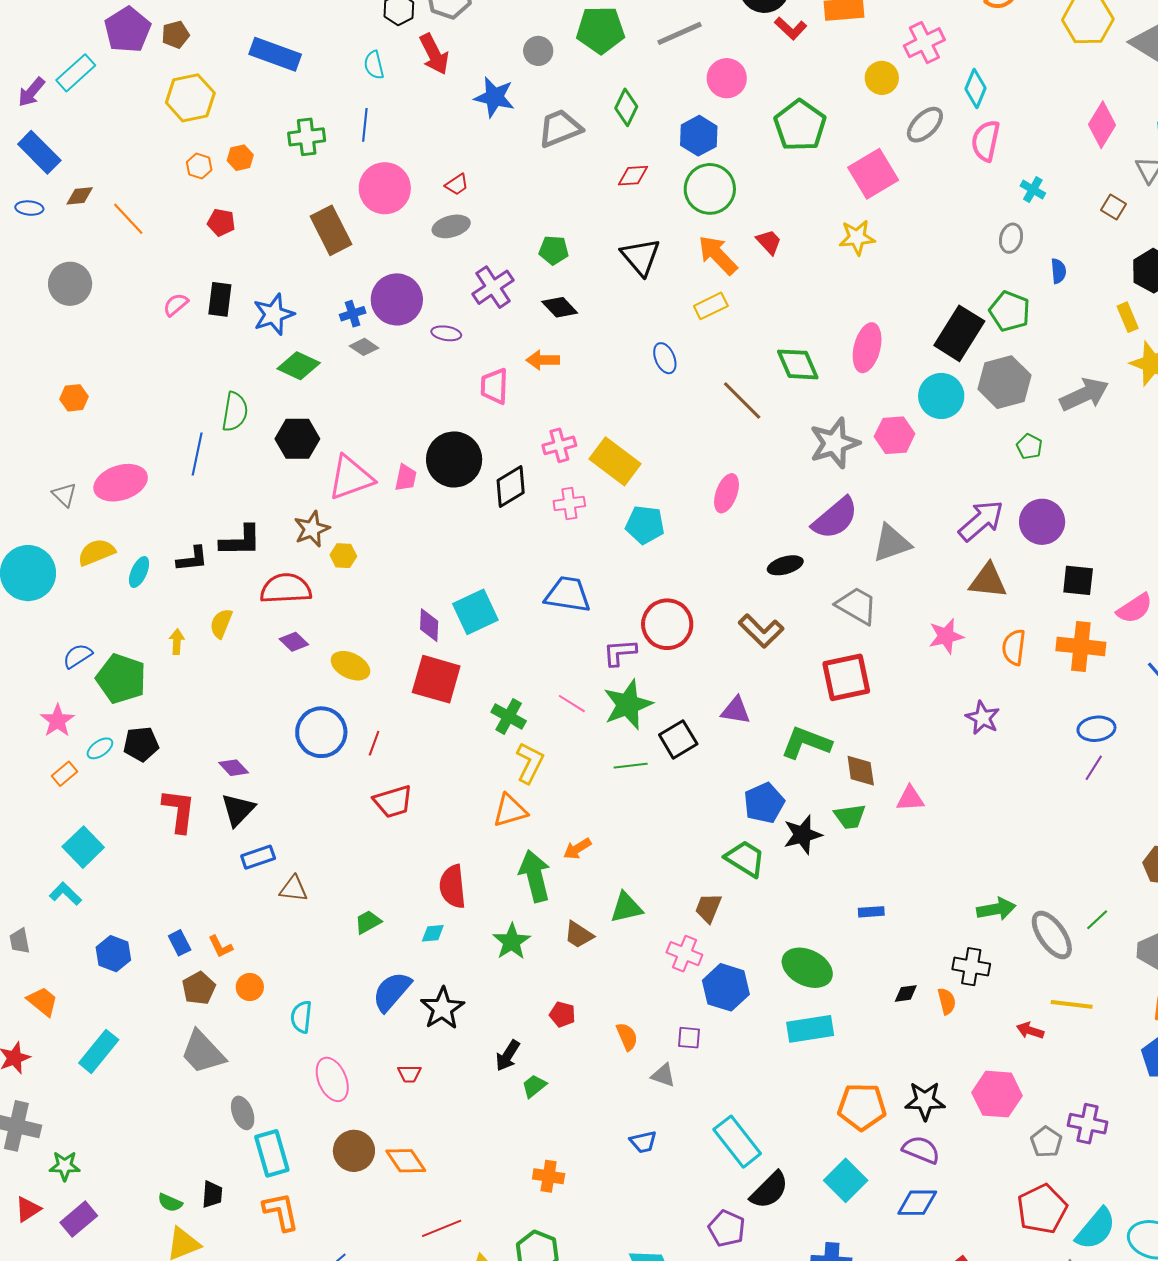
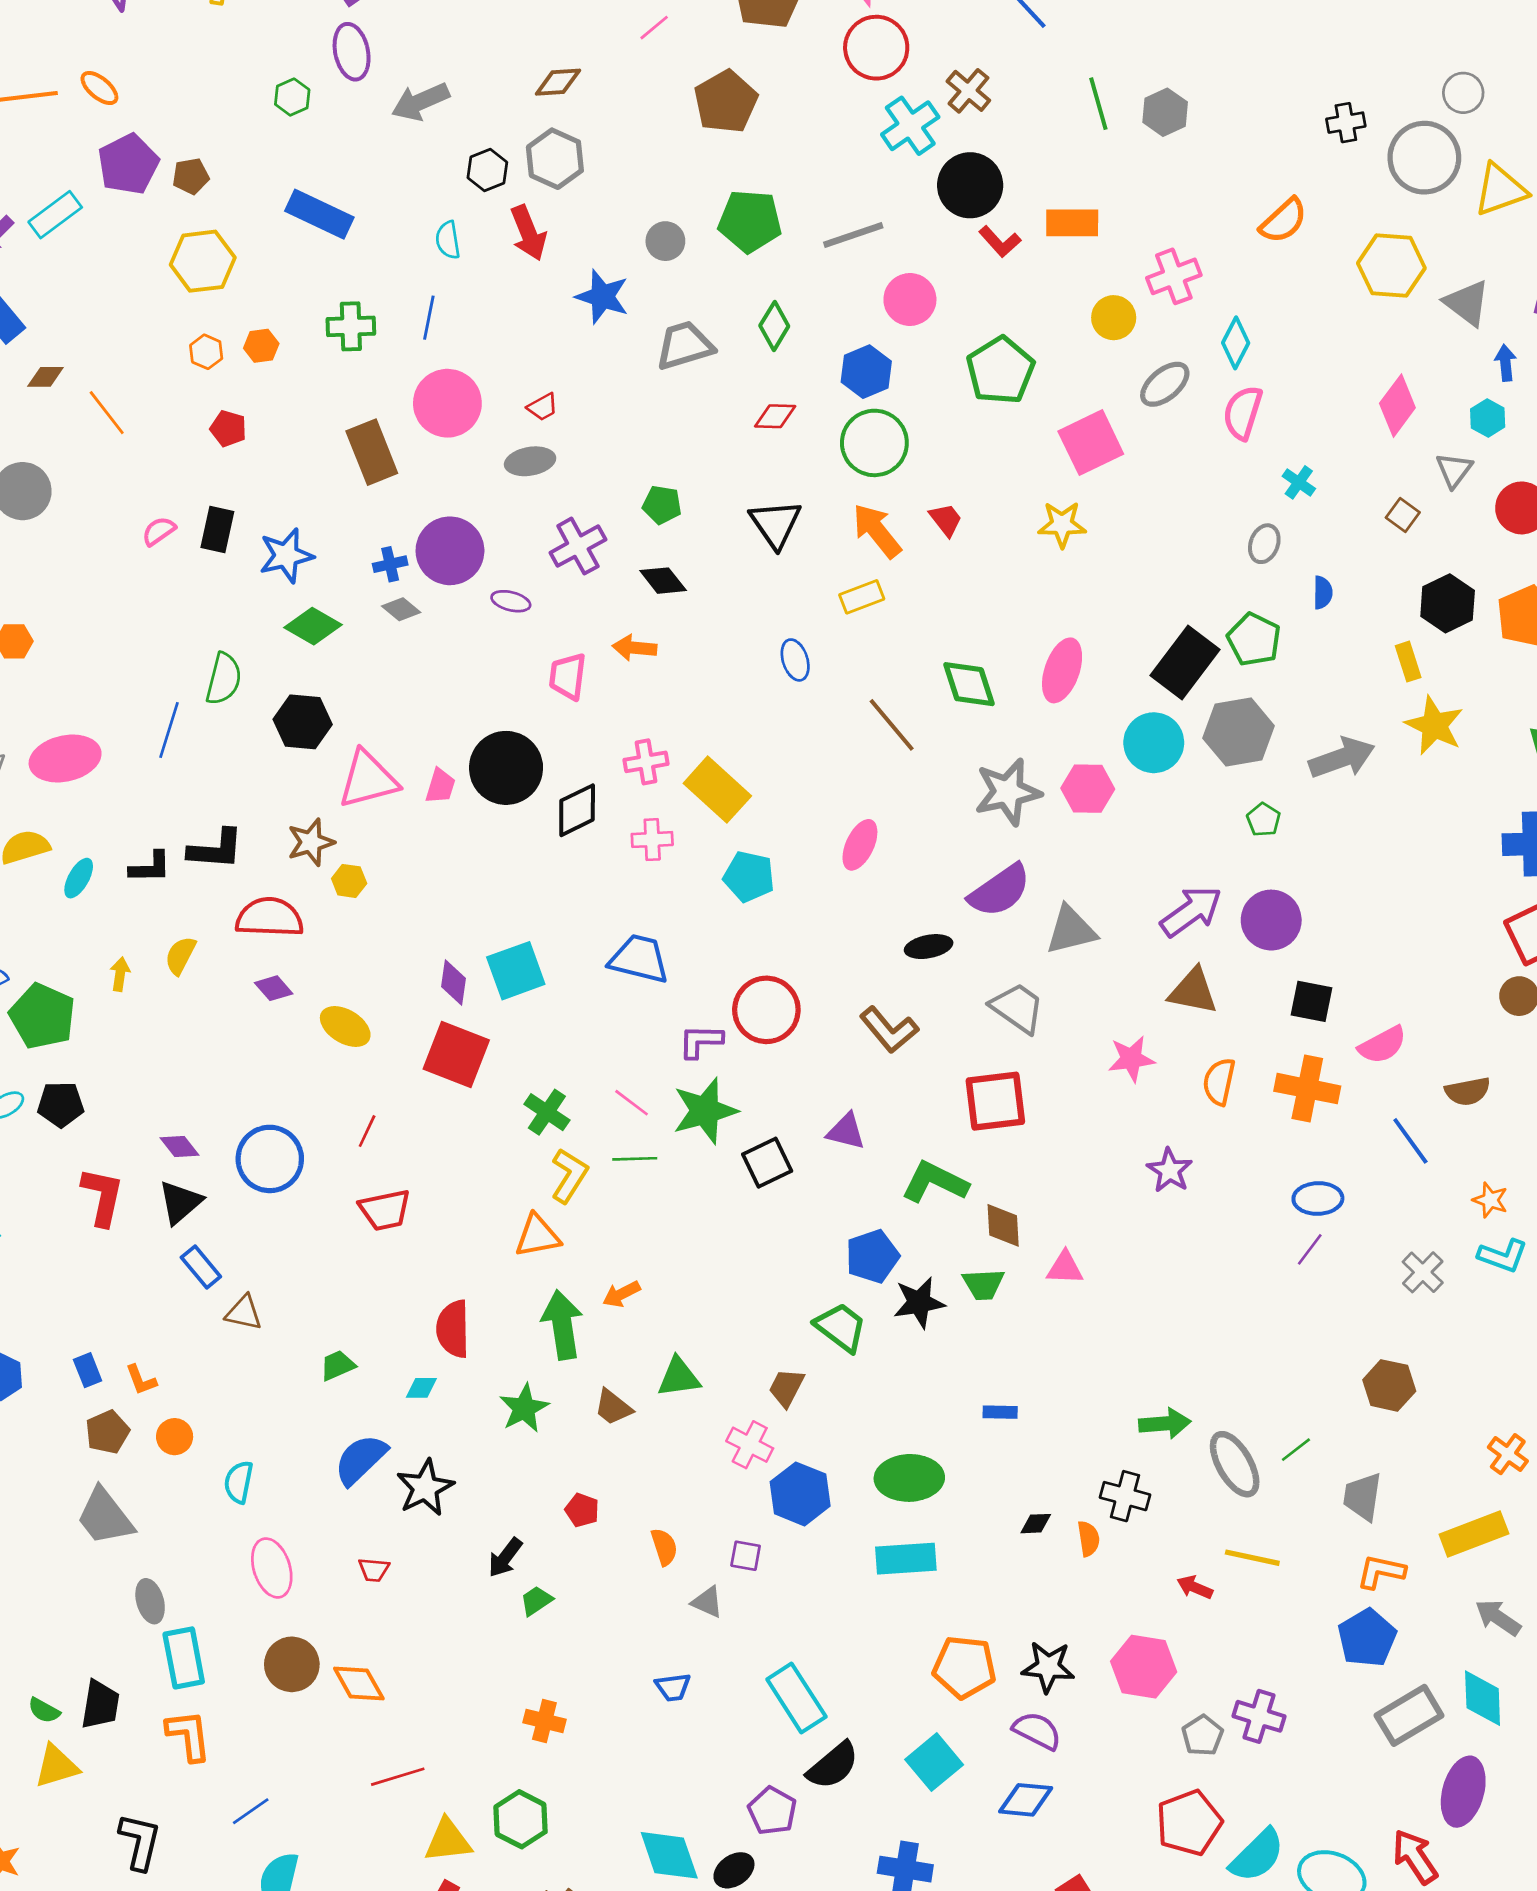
blue circle: (321, 732) -> (270, 1159), moved
green line: (631, 766) -> (635, 1159), moved
blue rectangle: (258, 857) -> (201, 1267), turned 64
green ellipse: (807, 968) -> (909, 1478), turned -33
black trapezoid: (212, 1194) -> (100, 1705), size x1.4

